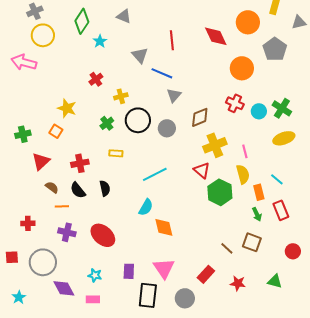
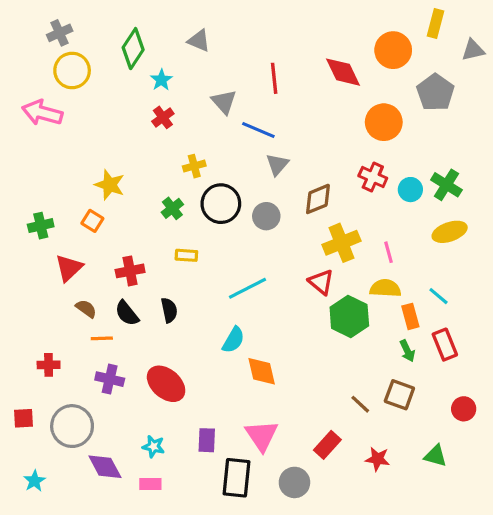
red cross: (96, 79) -> (163, 117), moved
yellow semicircle: (243, 174) -> (385, 288), turned -72

